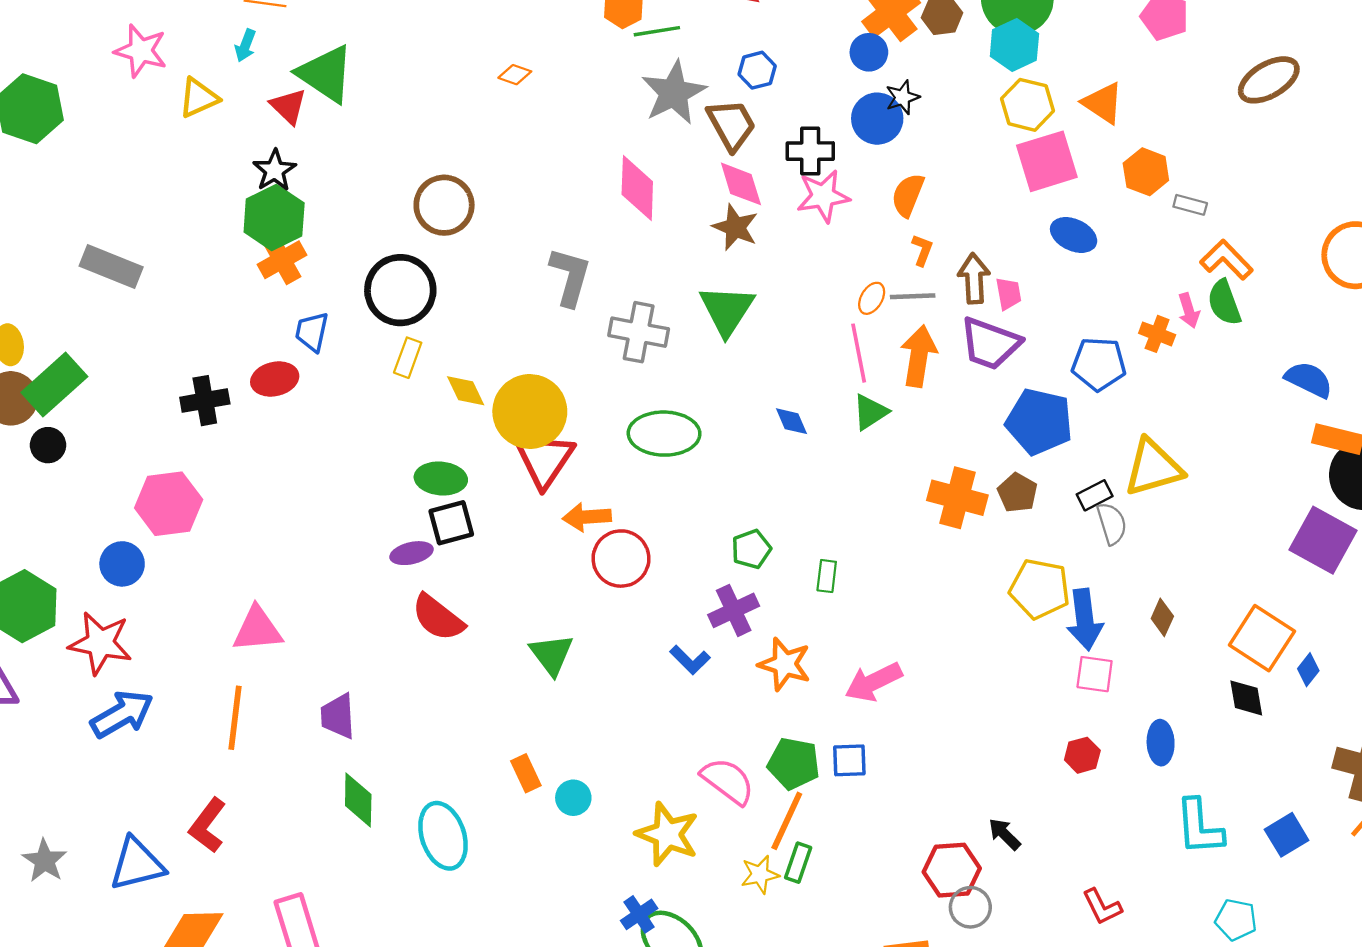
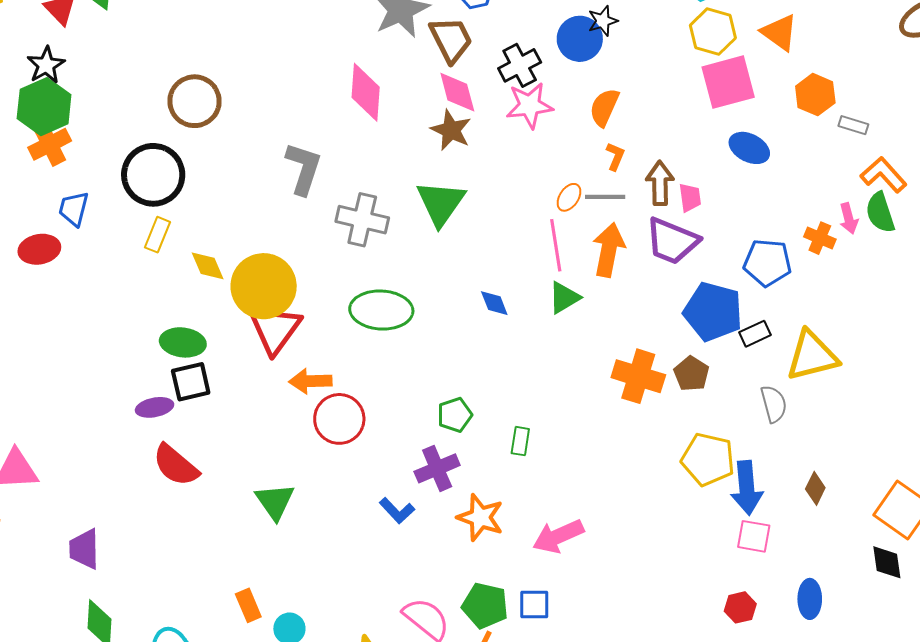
black cross: (810, 151) -> (520, 65), turned -30
black rectangle: (1095, 495) -> (755, 334), moved

